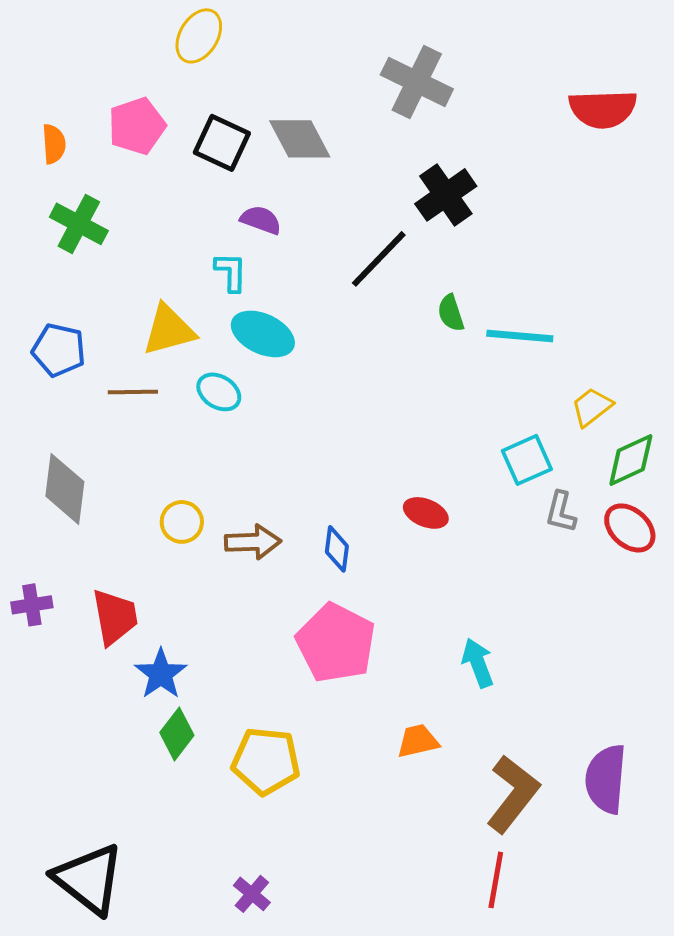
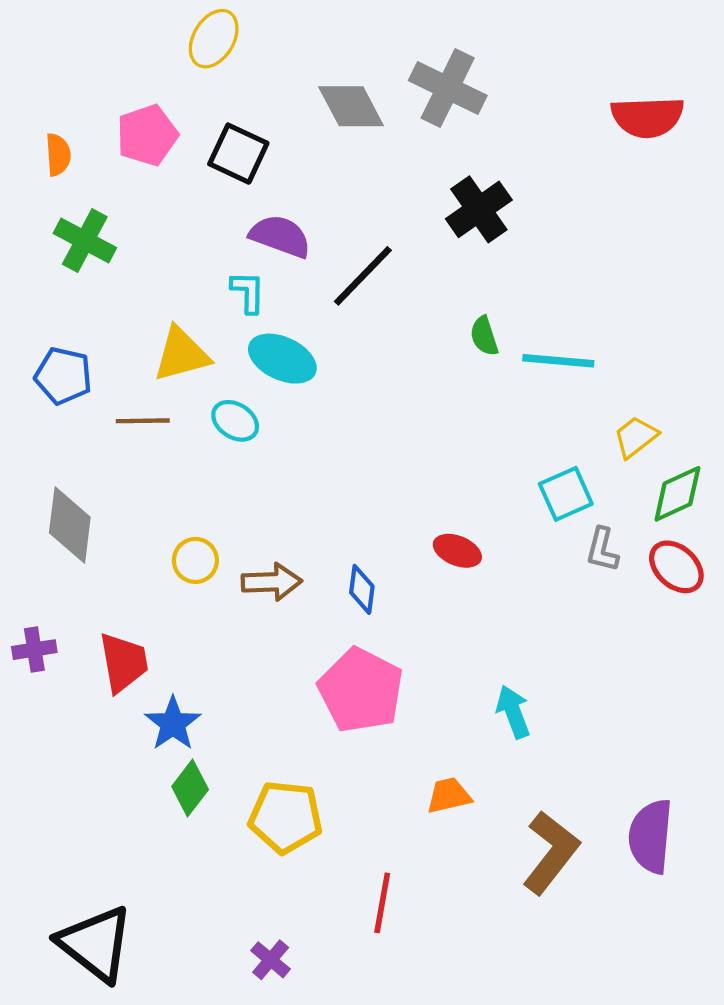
gray diamond: (300, 139) -> (351, 106), moved
purple semicircle: (261, 220) -> (280, 236), size x1.4
black line: (379, 259) -> (363, 276), moved
red line: (496, 880) -> (382, 903), moved

